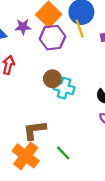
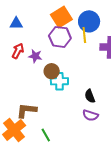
purple star: (23, 27) -> (35, 56), moved
cyan cross: (64, 88) -> (59, 81), turned -30

